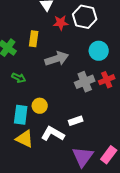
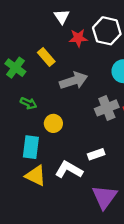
yellow rectangle: (34, 39) -> (46, 57), turned -49
yellow circle: (40, 106) -> (53, 123), moved

